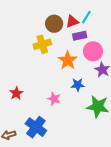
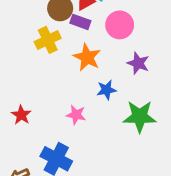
purple rectangle: (80, 36) -> (80, 22), moved, turned 40
pink circle: (93, 51) -> (120, 25), moved

